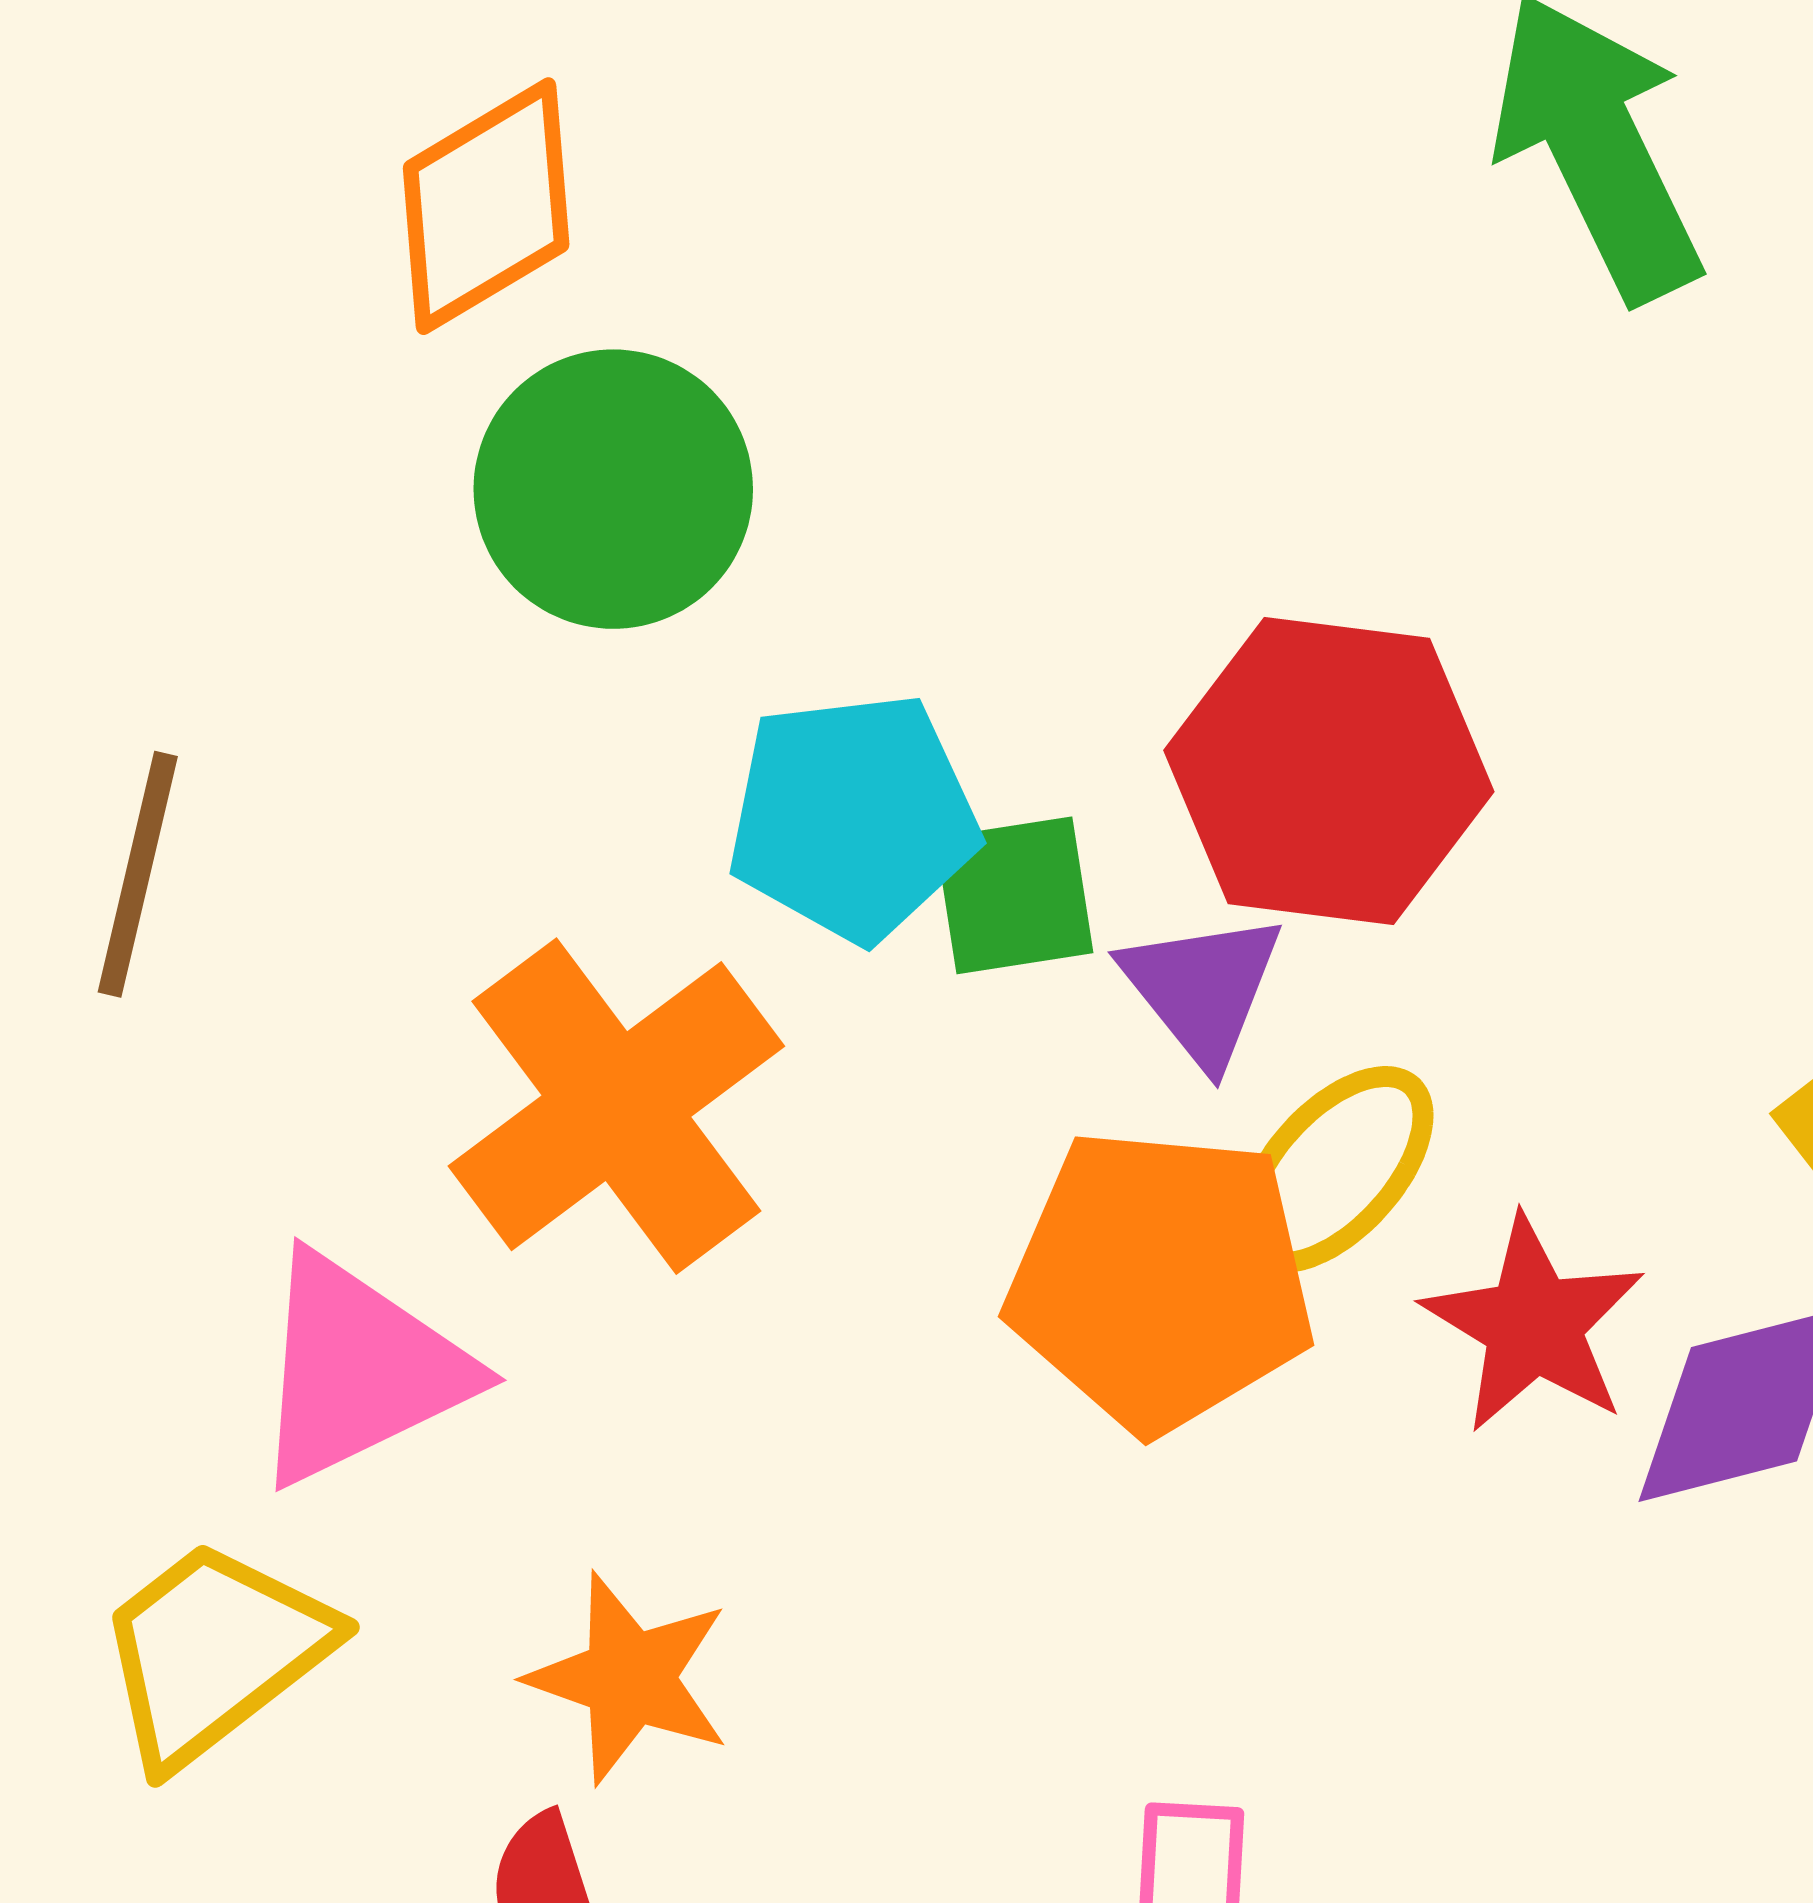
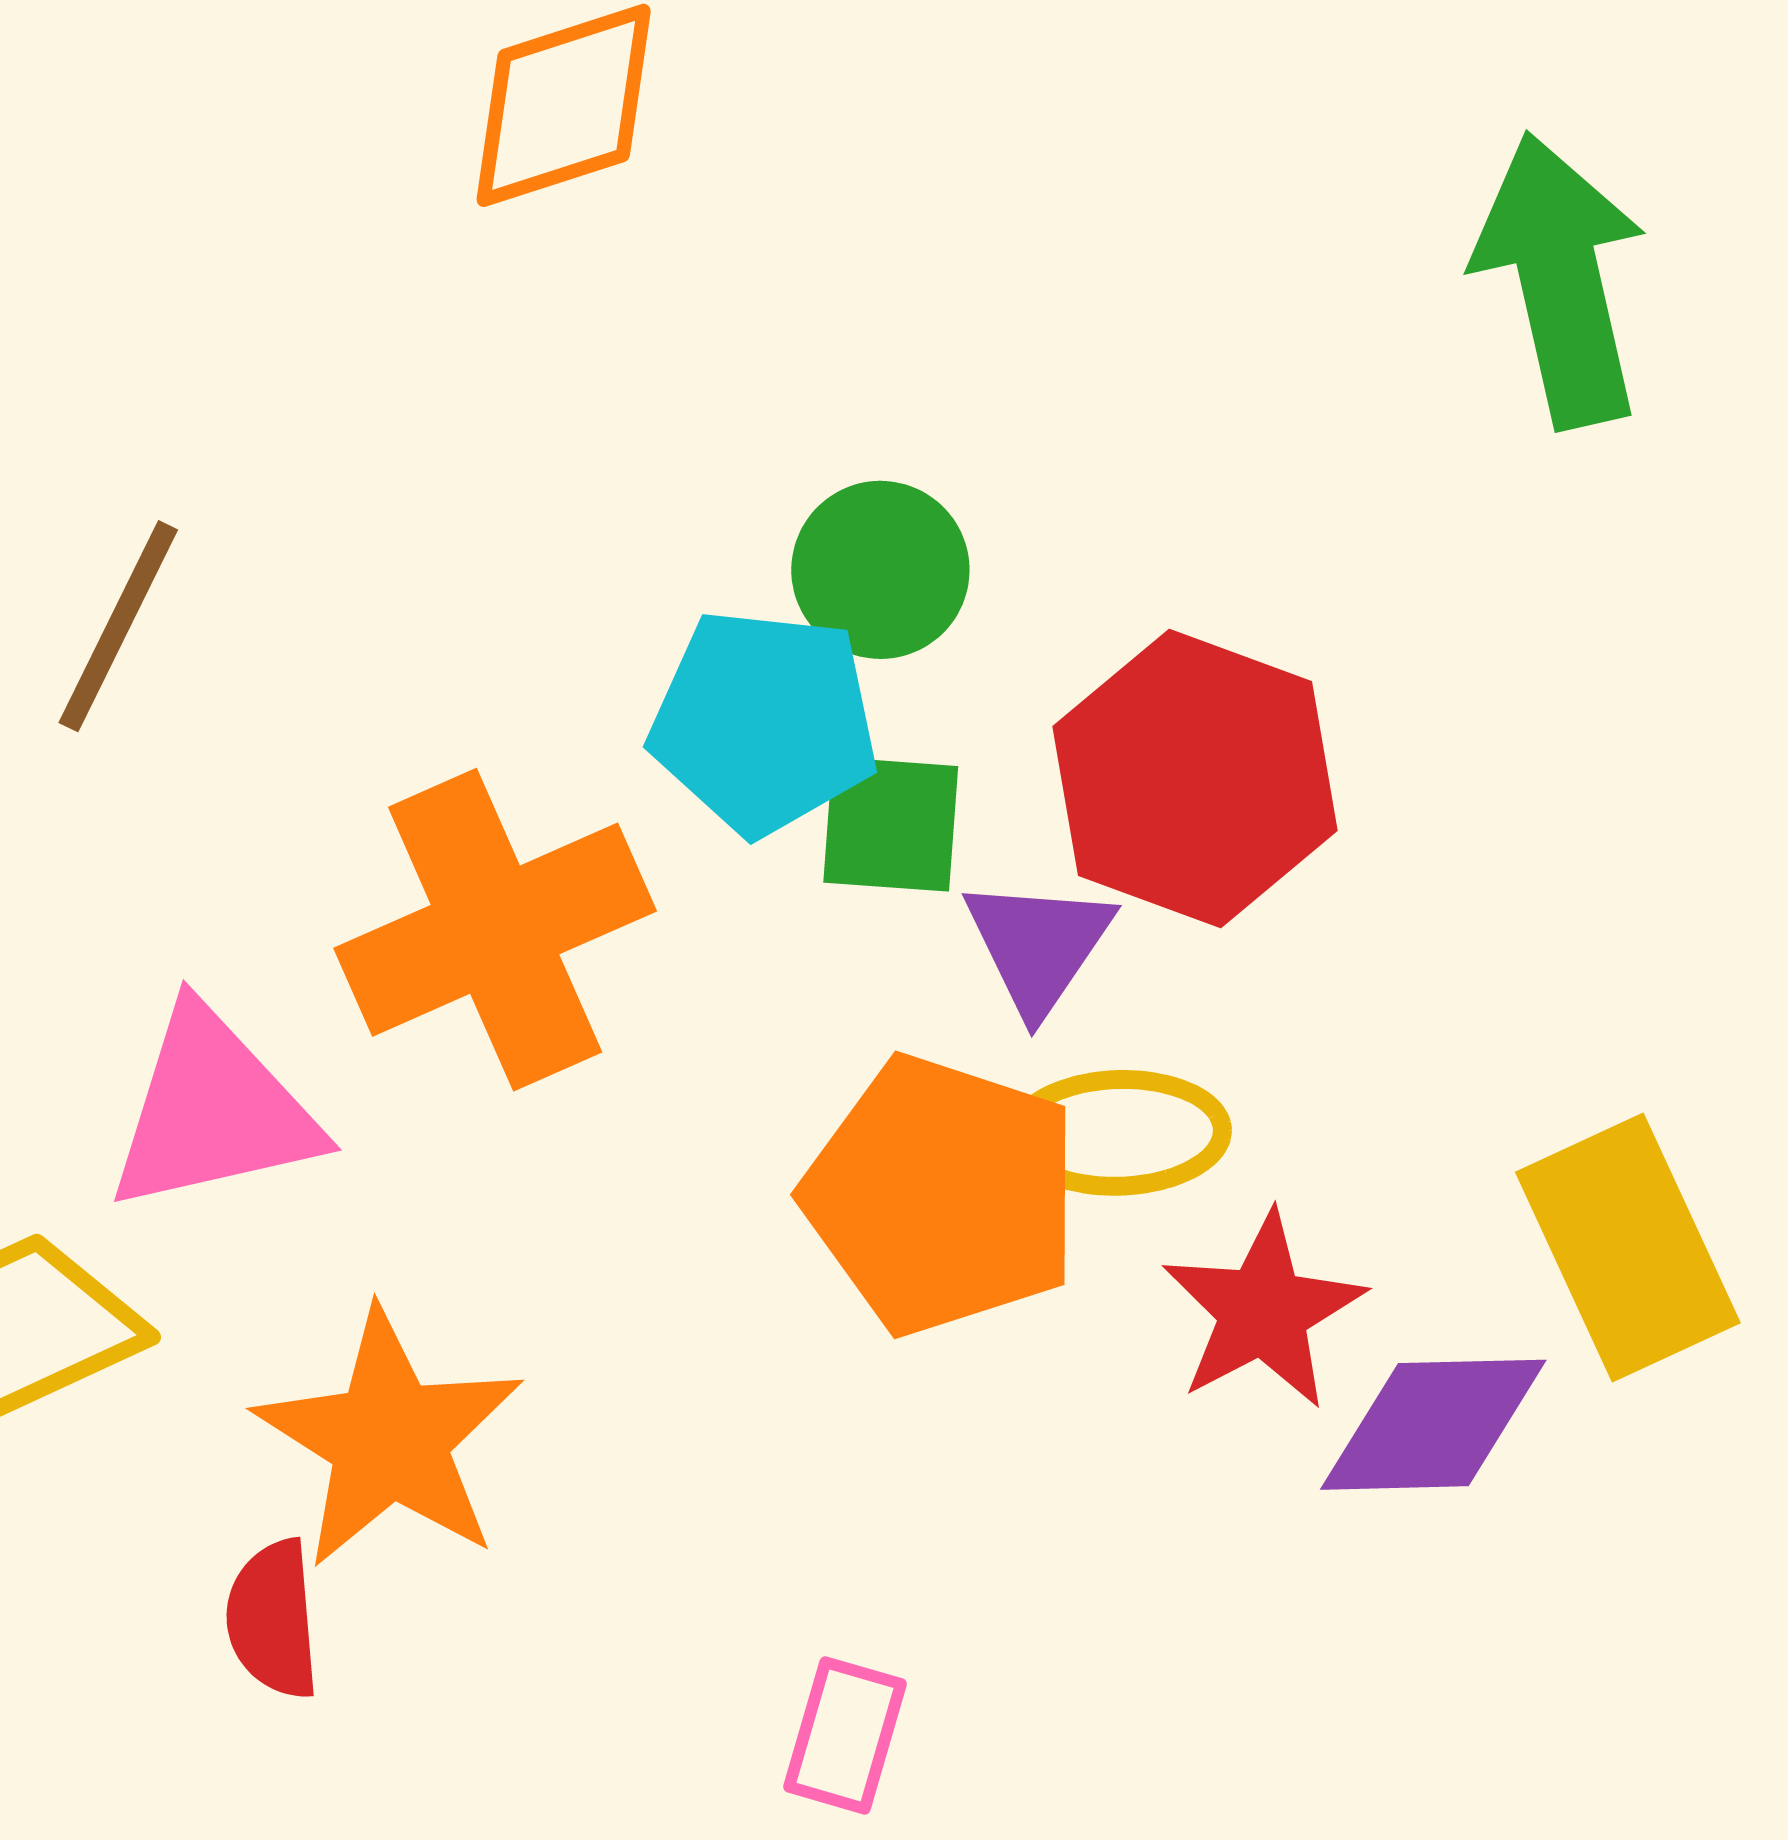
green circle: (613, 489) -> (880, 570), moved, size x0.7
yellow ellipse: (1335, 1169) -> (1119, 1133), turned 33
orange star: (629, 1678) -> (389, 1439), size x1.4

